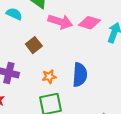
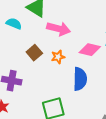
pink diamond: (89, 23) -> (90, 50), moved
orange star: (49, 77) -> (58, 57), moved

